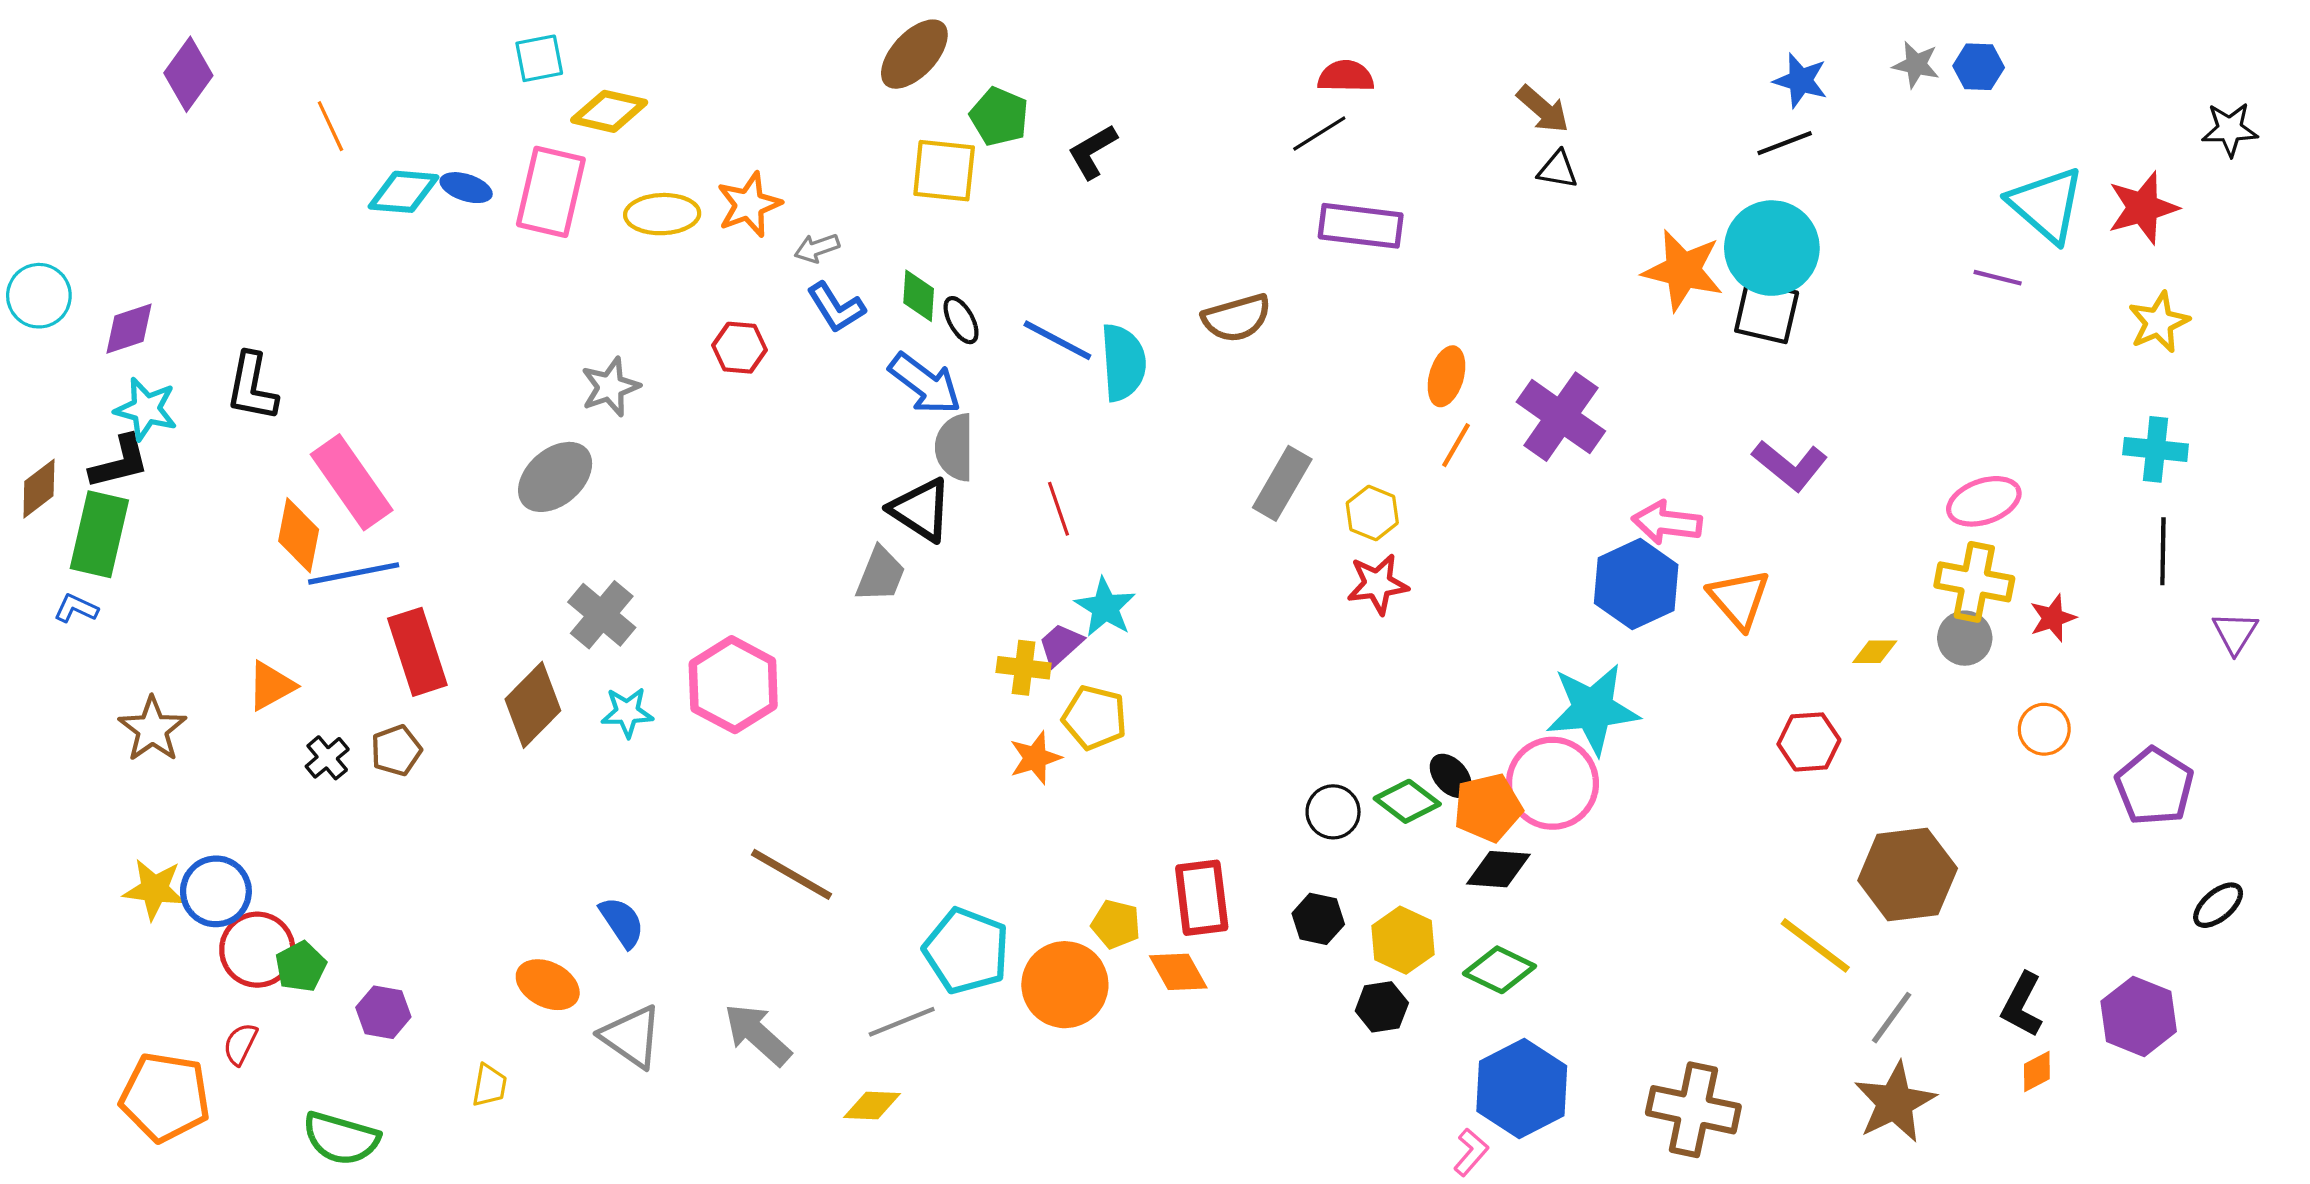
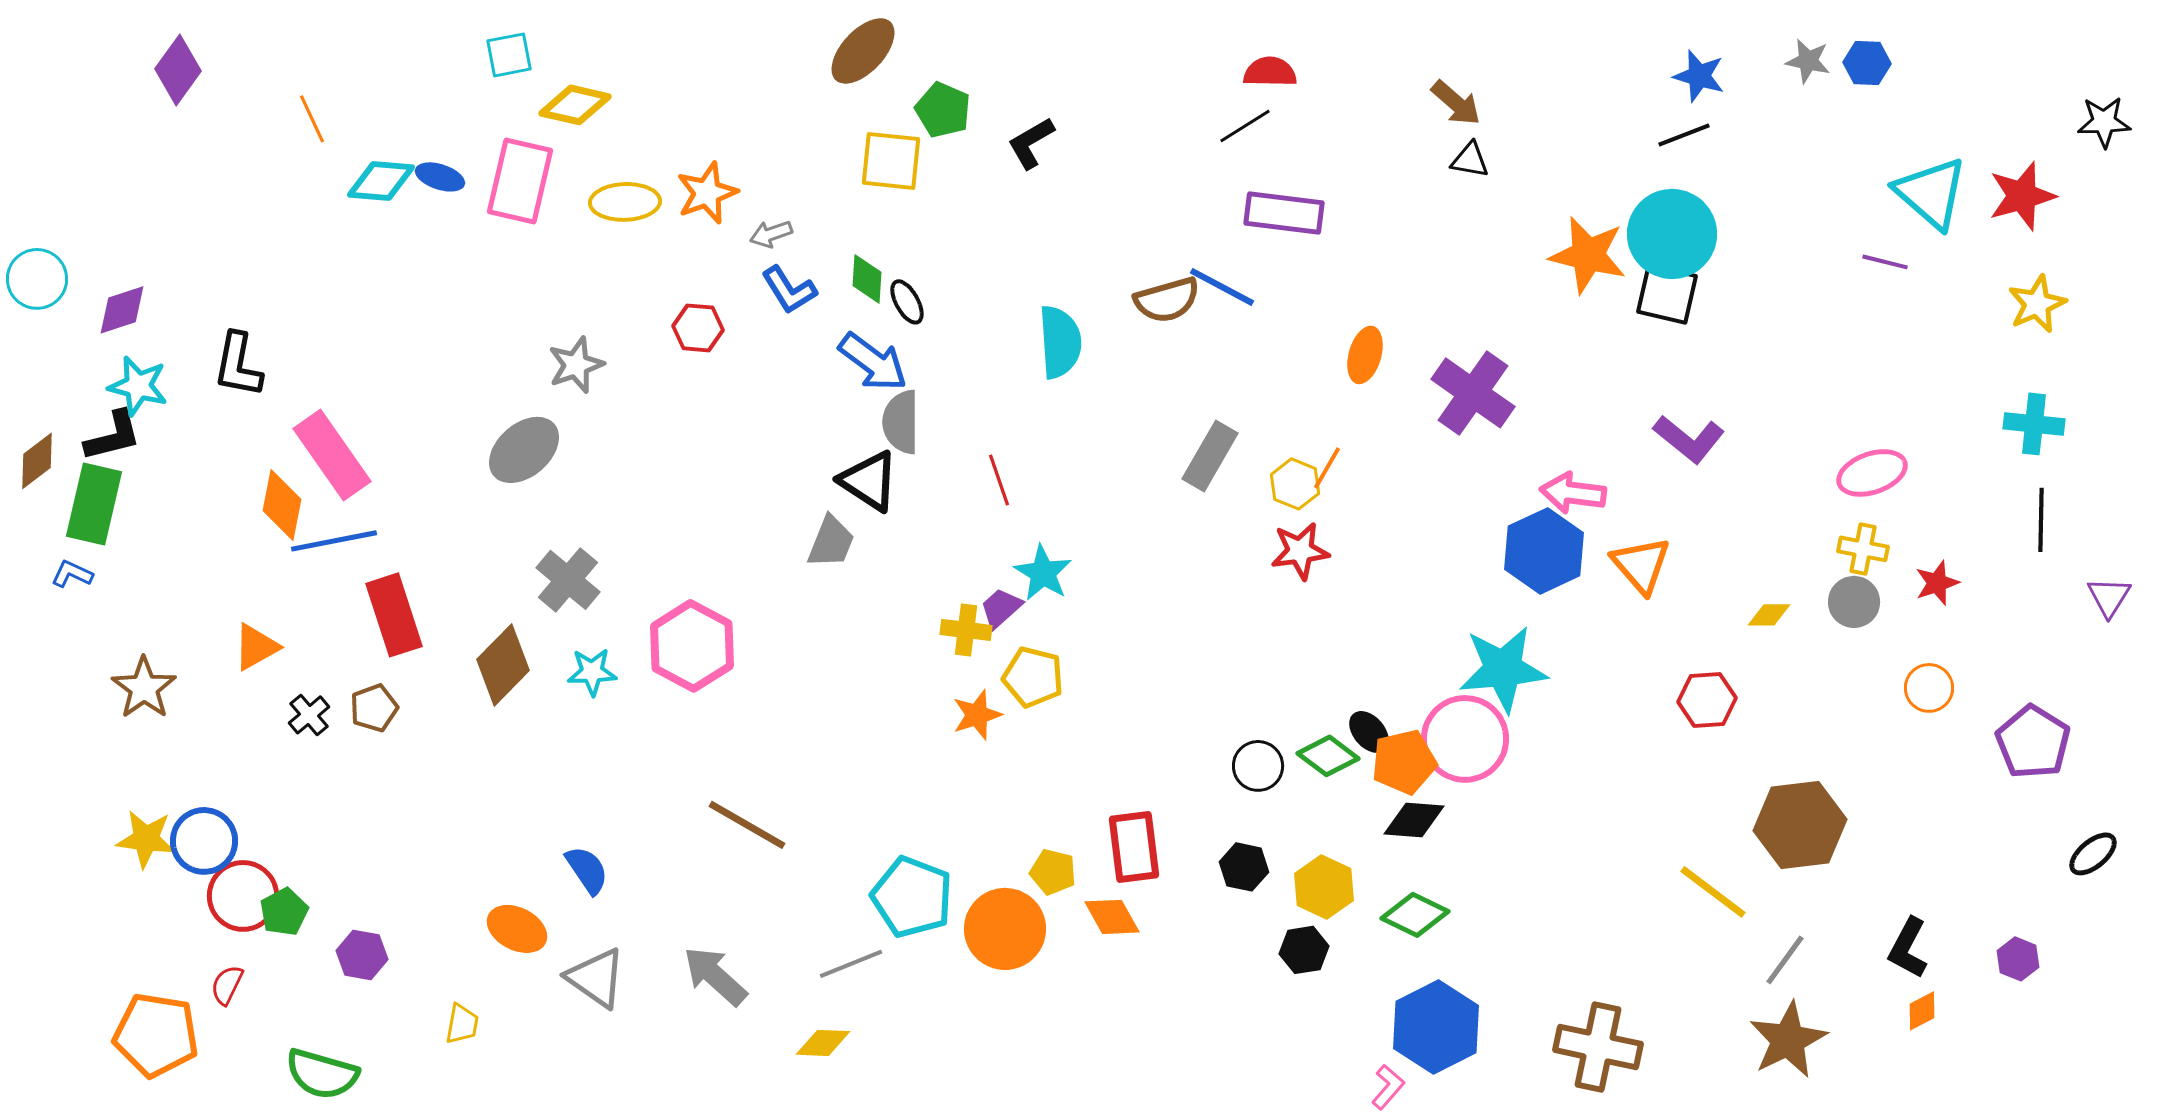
blue line: (1057, 340) -> (1222, 287), moved
orange line: (1456, 445) -> (1327, 468), moved
yellow cross: (1974, 582) -> (1863, 549), size x0.7
purple hexagon: (2139, 1016) -> (2018, 959), size x0.6

